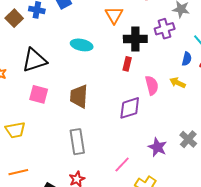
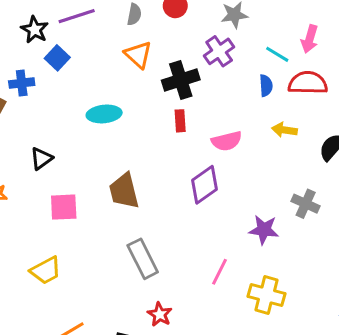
black triangle: (34, 60) -> (41, 159), size x0.6
yellow arrow: (178, 83) -> (285, 130), moved
pink semicircle: (152, 85) -> (227, 141), turned 108

